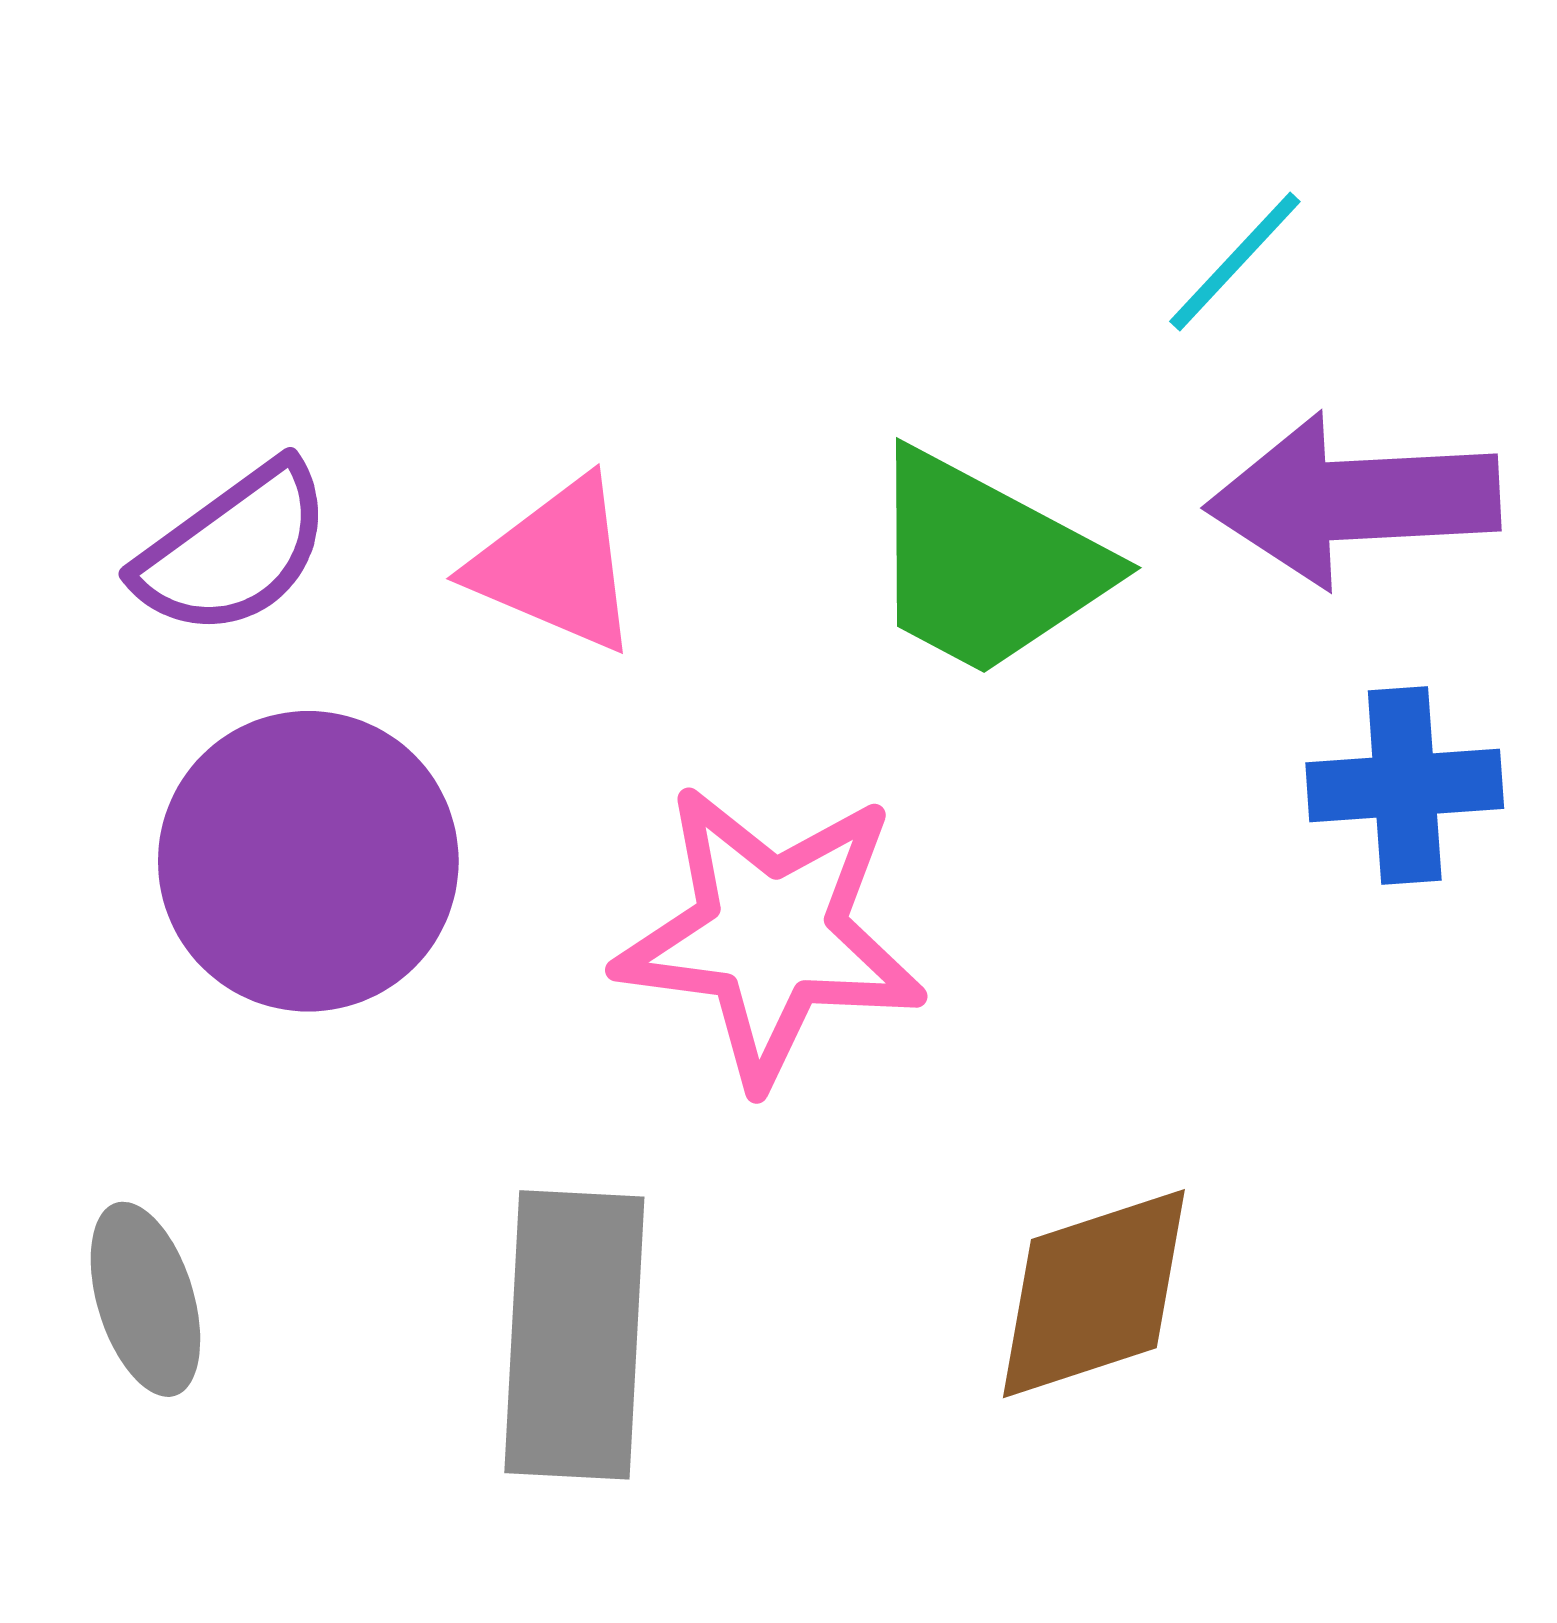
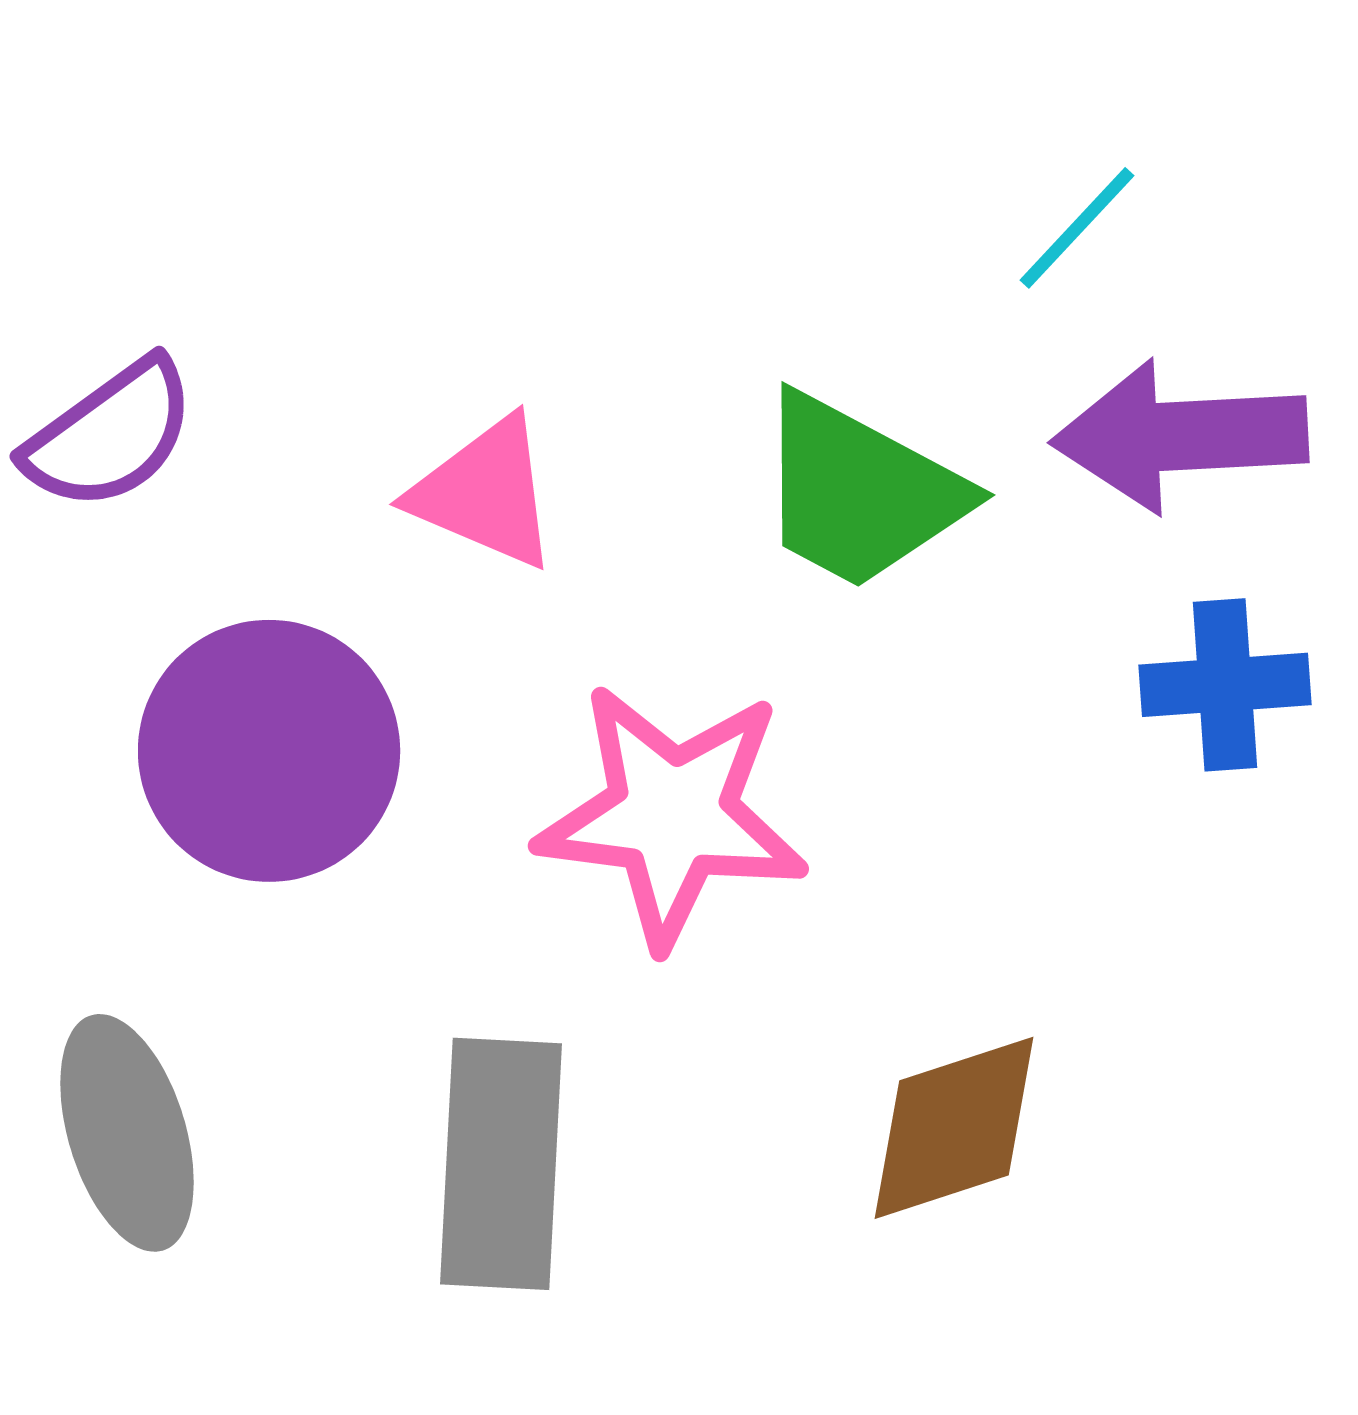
purple semicircle: (234, 549) -> (110, 435), moved
gray ellipse: (145, 1299) -> (127, 1133), size x1.4

